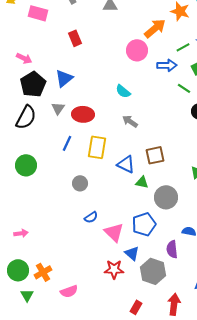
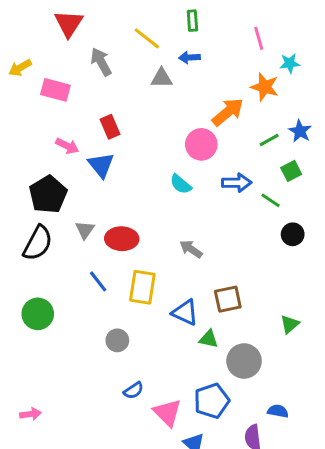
pink arrow: (24, 58) -> (67, 146), moved
blue arrow: (167, 65) -> (237, 183), moved
blue triangle: (64, 78) -> (101, 165), moved, turned -30
cyan semicircle: (123, 91) -> (181, 184), moved
blue line: (67, 143) -> (98, 281), turned -63

